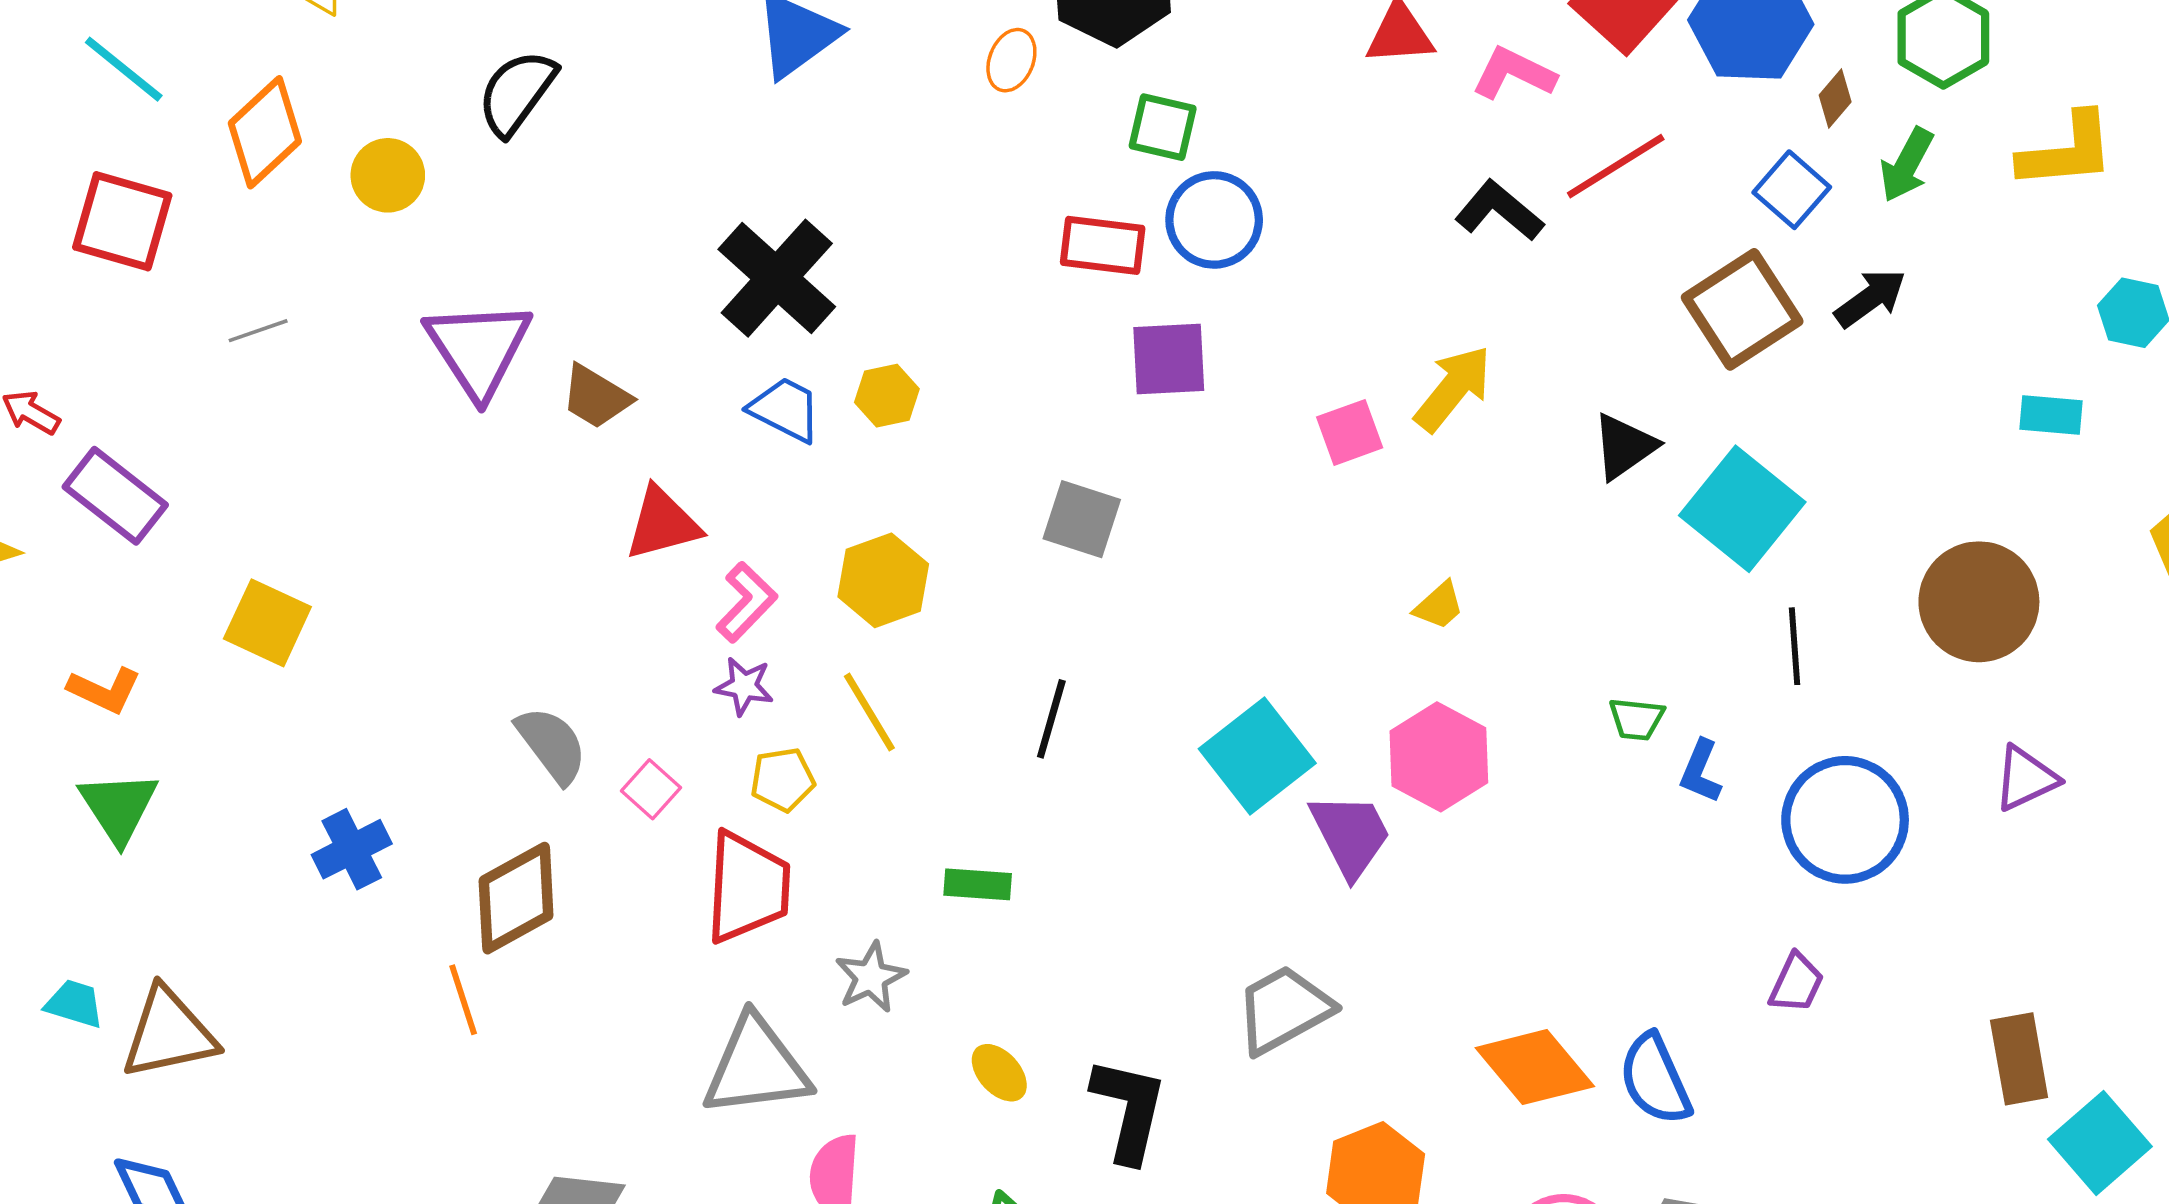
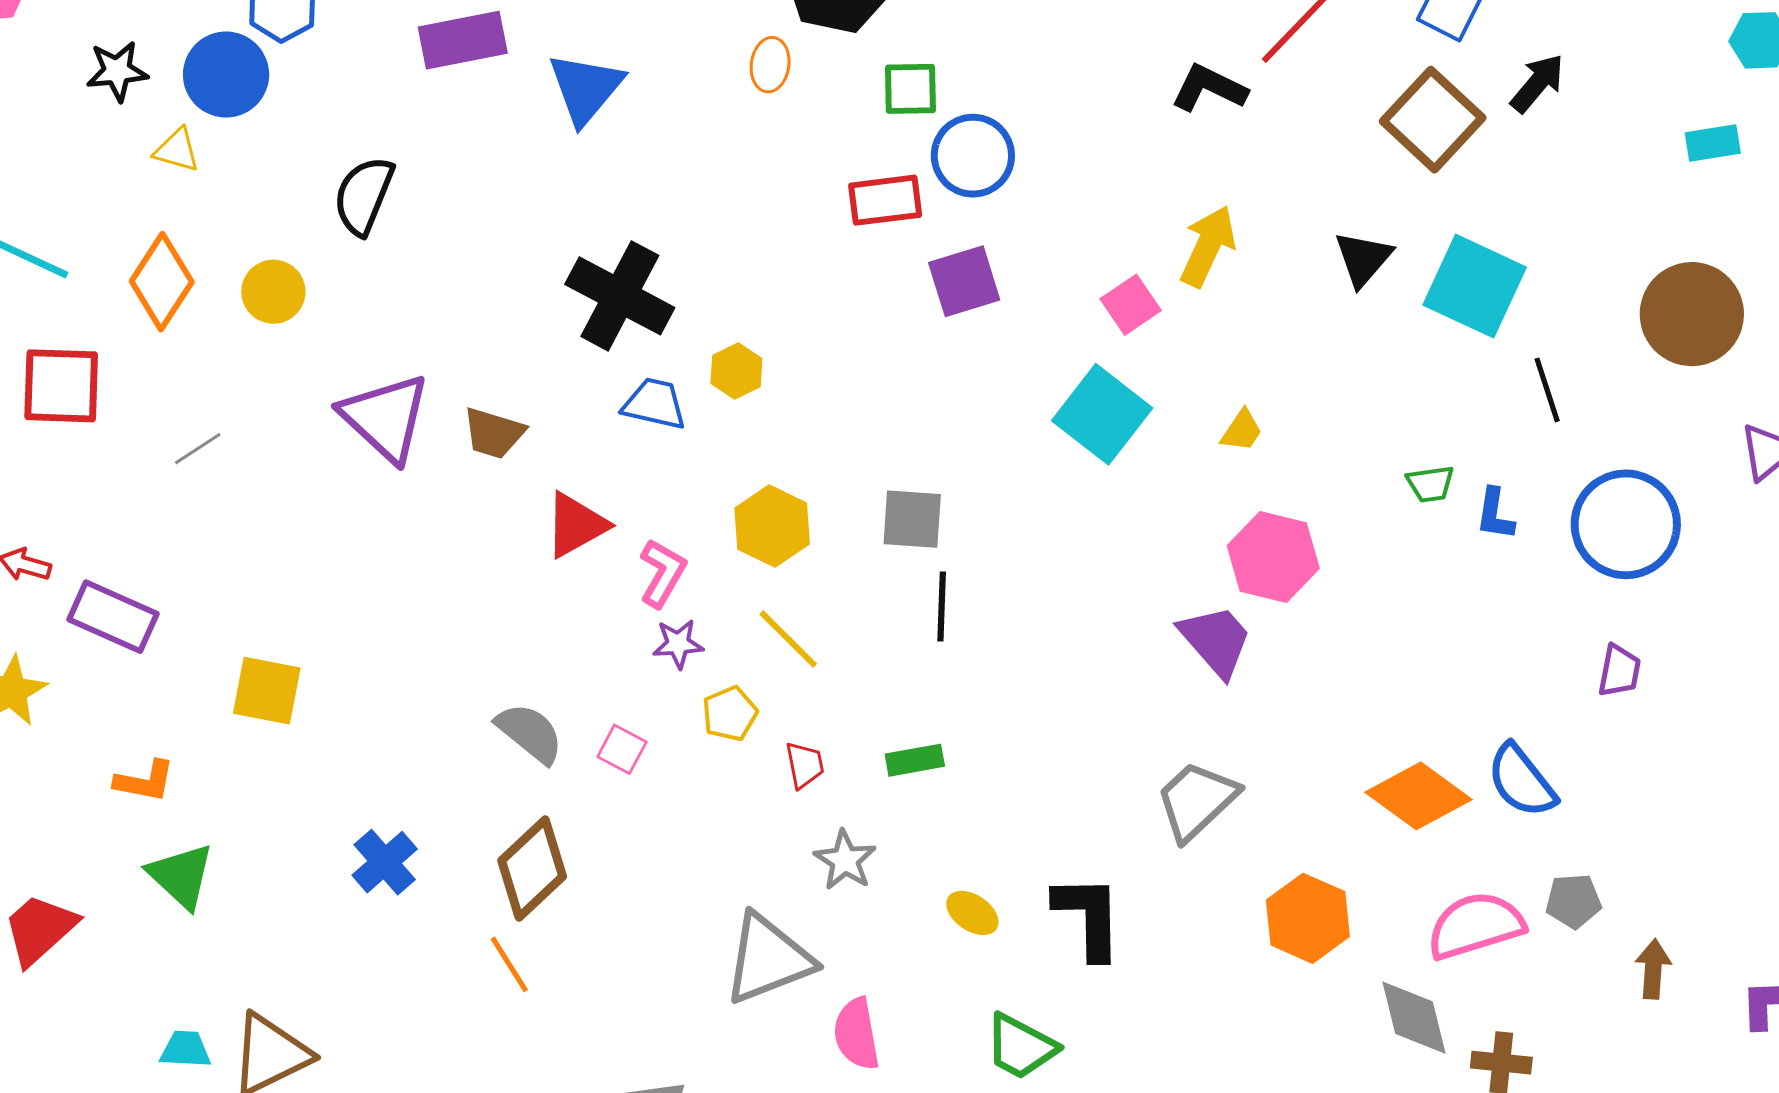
gray square: (1082, 519) -> (912, 519), moved
cyan square: (1257, 756) -> (1102, 414), moved
red trapezoid: (747, 887) -> (805, 765), moved, size x0.5

